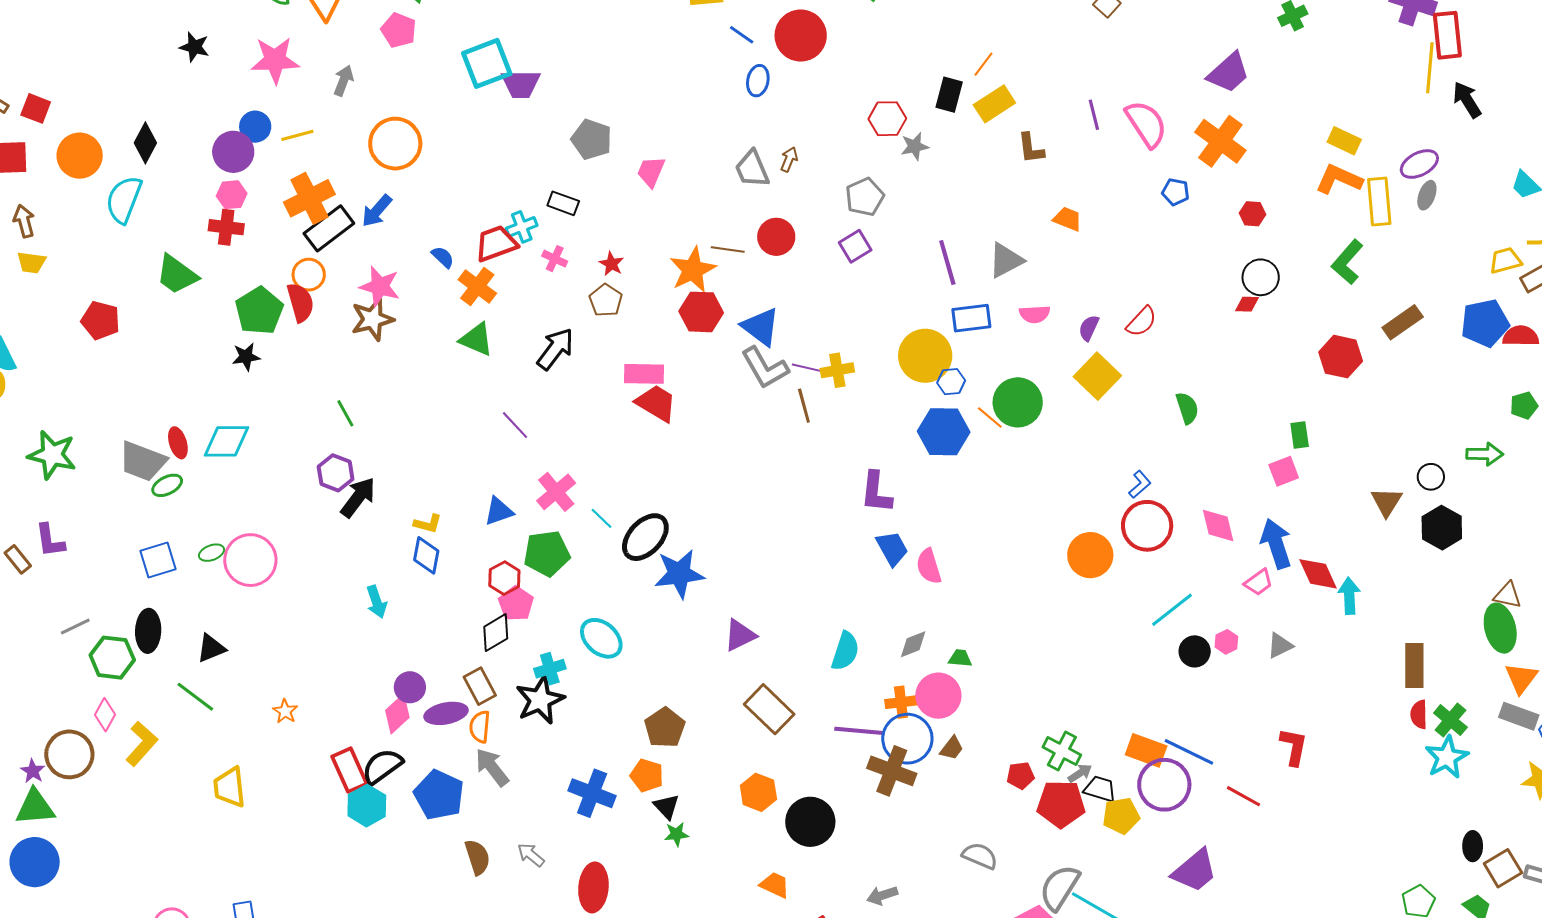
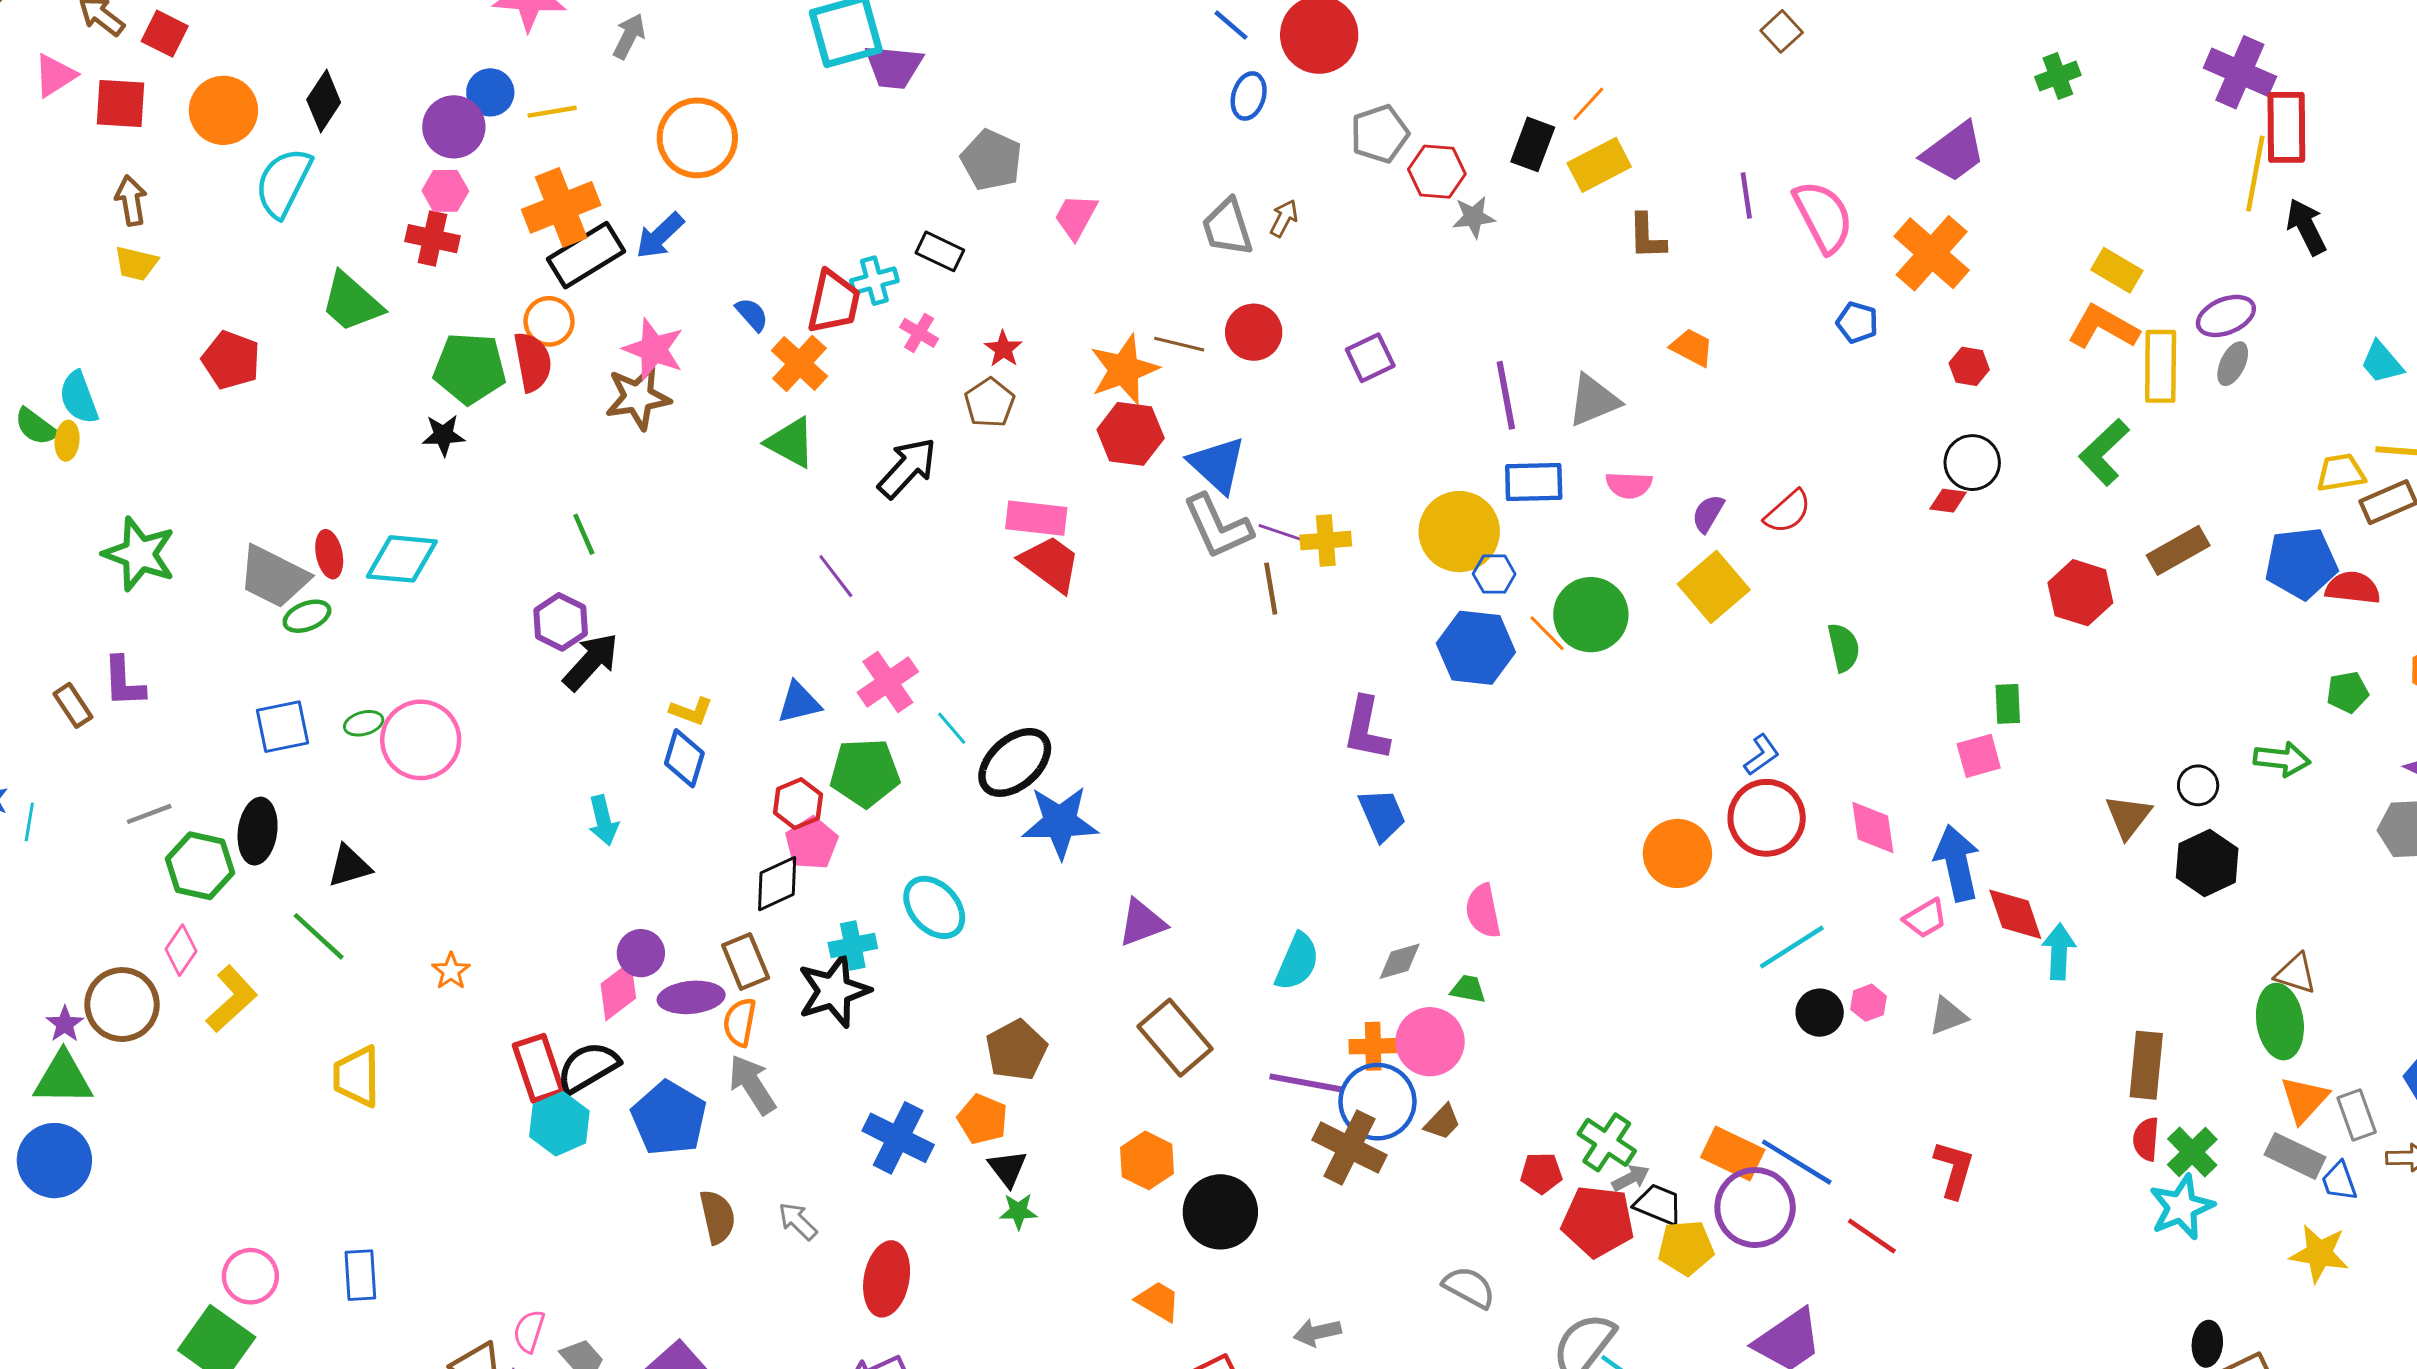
gray pentagon: (865, 197) -> (1380, 134), moved
red trapezoid: (496, 244) -> (834, 302), turned 117
green pentagon: (259, 311) -> (470, 368), turned 30
pink semicircle: (929, 566) -> (1483, 911), moved

